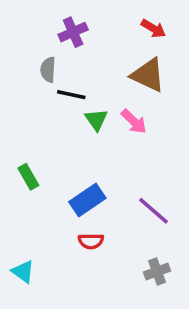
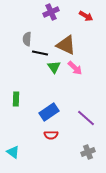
purple cross: (73, 32) -> (51, 12), moved
brown triangle: (148, 75) -> (66, 45), moved
green rectangle: (28, 177) -> (16, 99), turned 32

